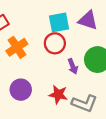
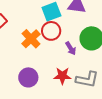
orange cross: (17, 47) -> (31, 39), moved

